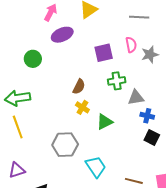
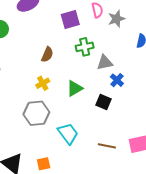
yellow cross: (82, 107) -> (43, 83), moved, turned 32
blue cross: (147, 116) -> (117, 80), turned 32
black square: (152, 138) -> (104, 102), moved

